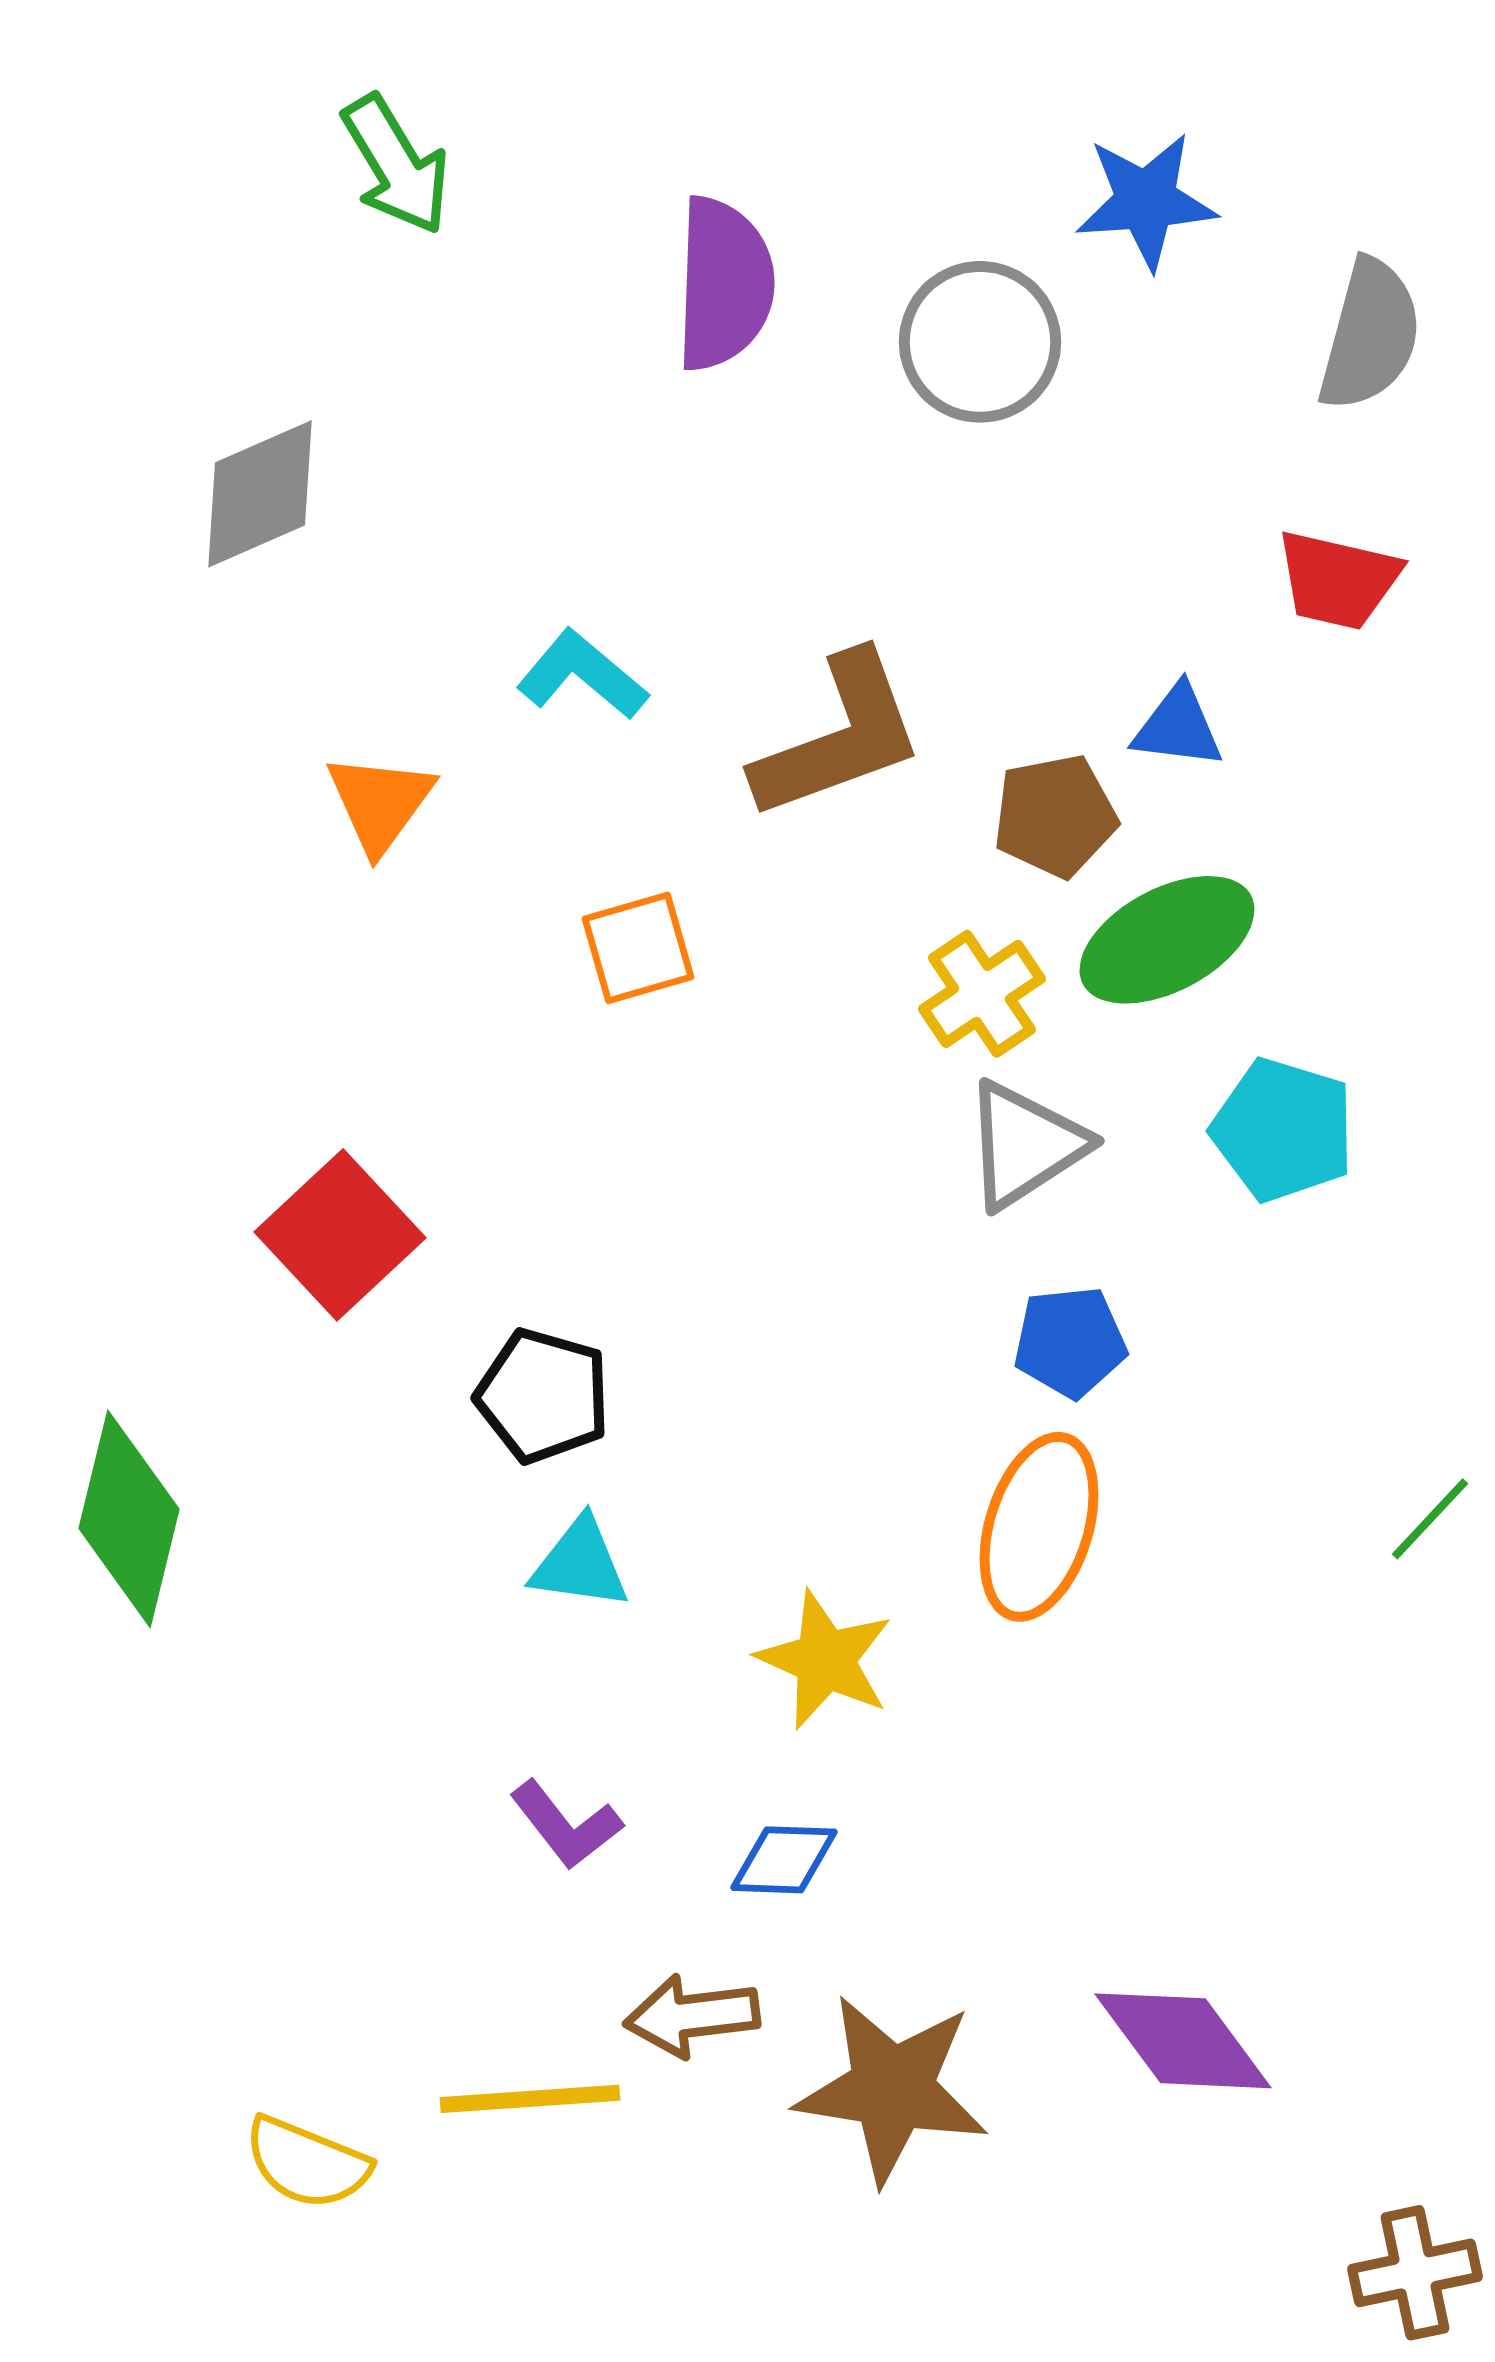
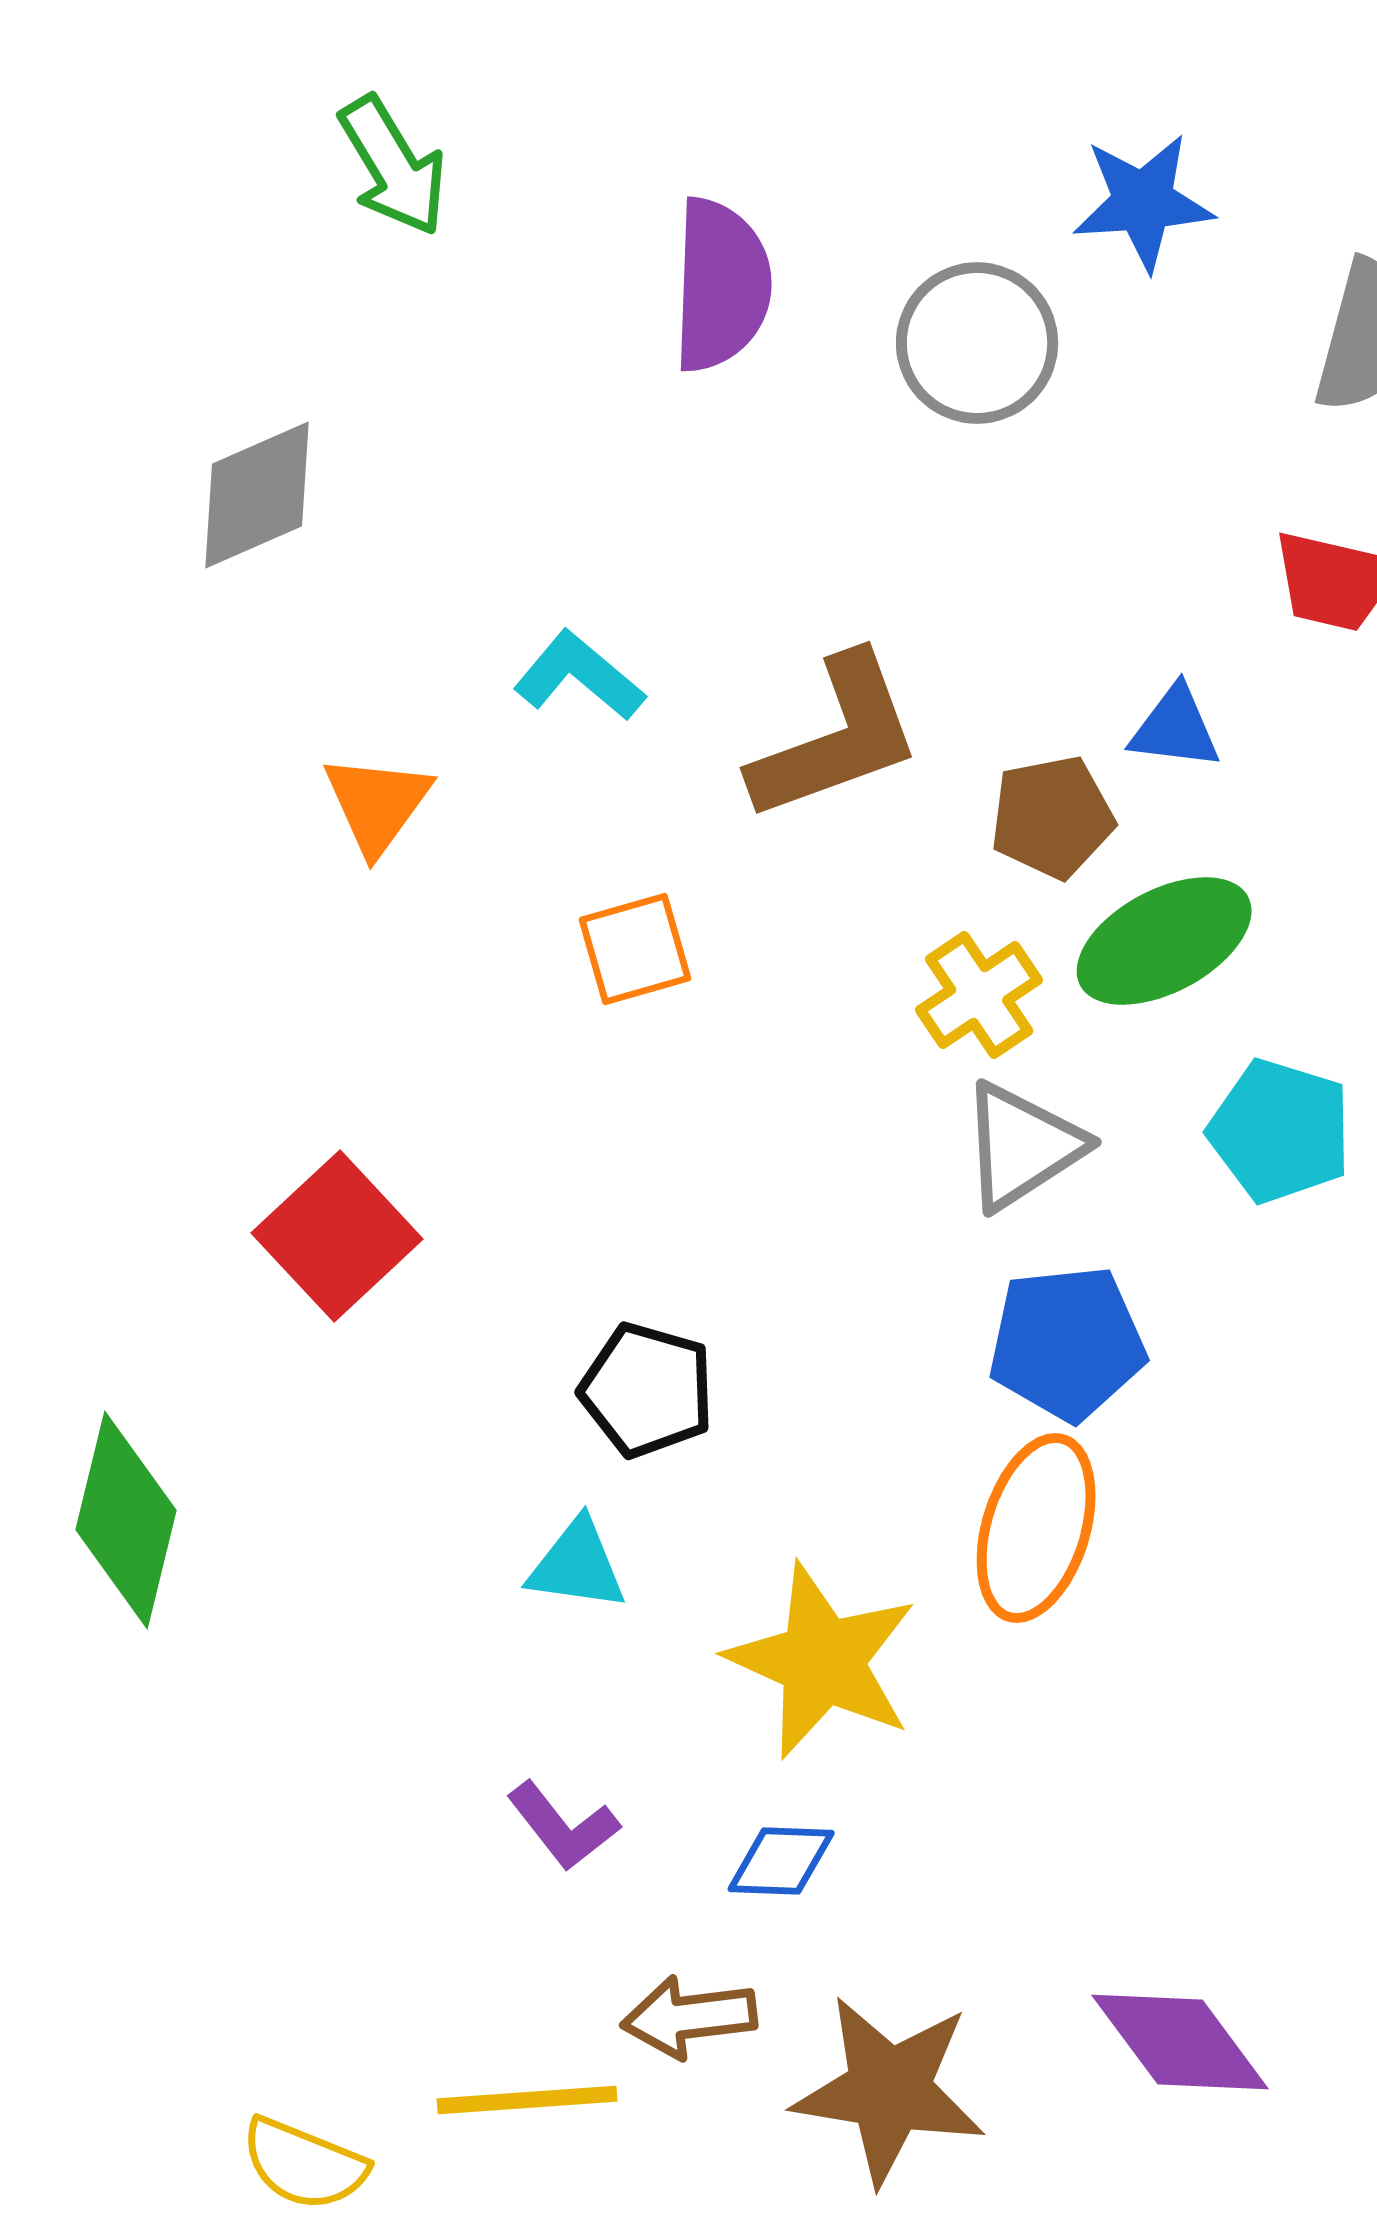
blue pentagon: (1070, 1342) -> (1067, 1343), size x1.4
black pentagon: (543, 1396) -> (647, 1390), moved
yellow star: (825, 1660) -> (822, 1661), size x1.4

